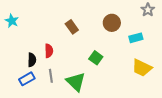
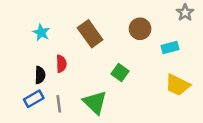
cyan star: (12, 21) -> (41, 33), moved
brown rectangle: (72, 27) -> (90, 34), size x1.5
gray line: (51, 76) -> (59, 104), moved

